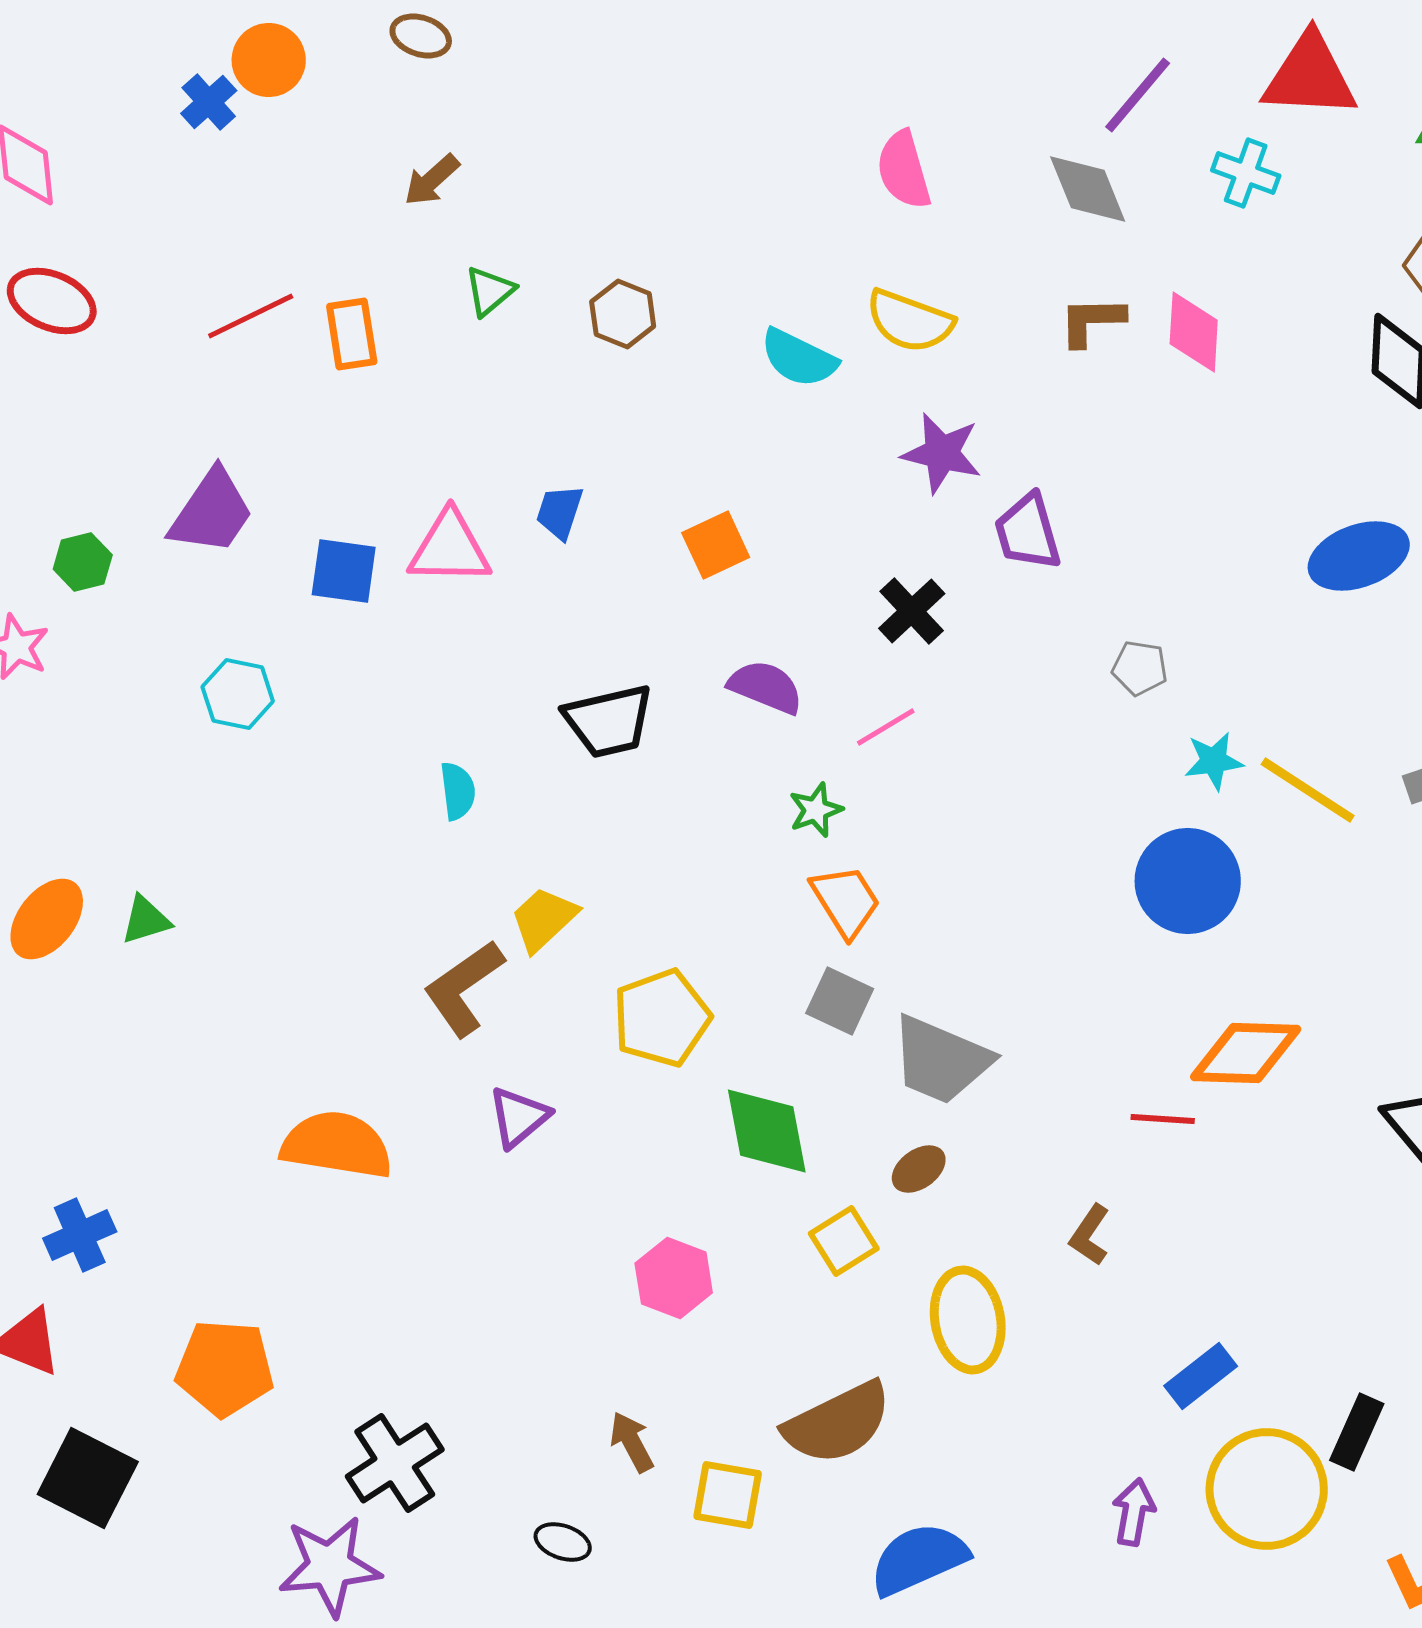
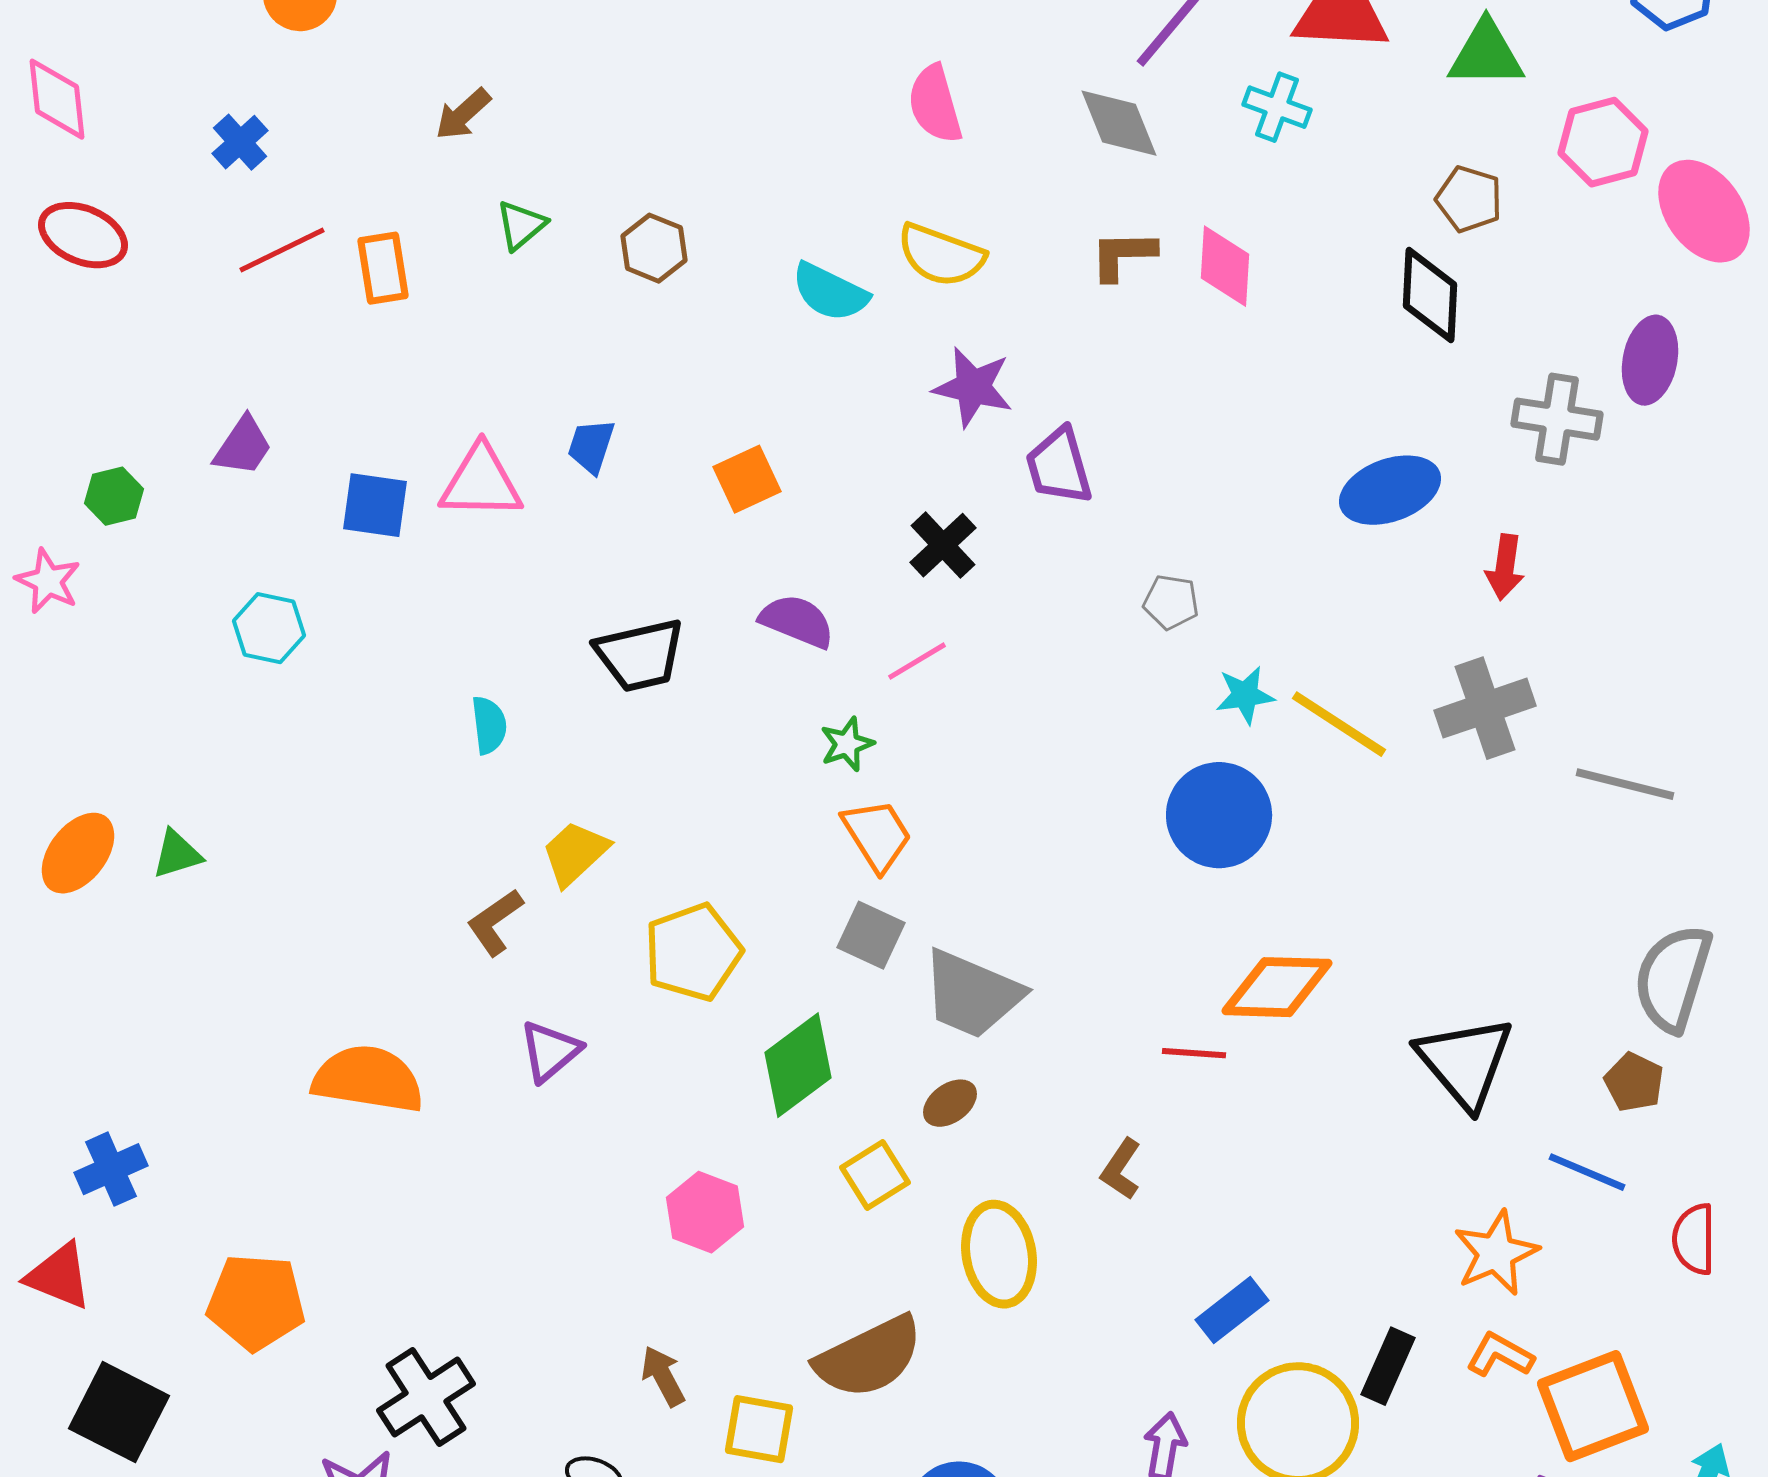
blue cross: (209, 102) -> (240, 142), moved
purple trapezoid: (212, 512) -> (243, 446), size x0.7
brown L-shape: (464, 988) -> (495, 922), size x0.7
green diamond: (767, 1131) -> (798, 1065), turned 64

